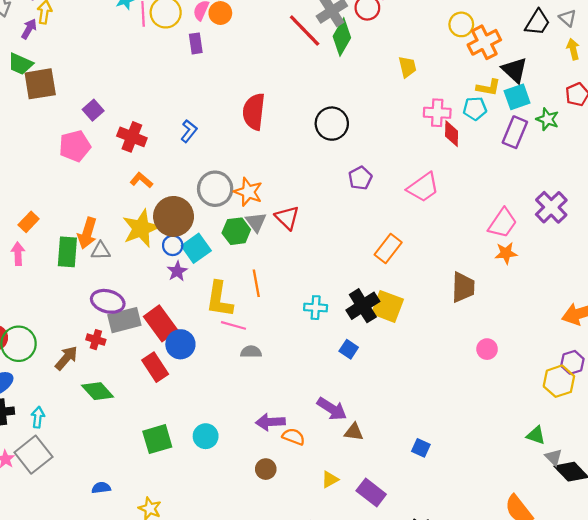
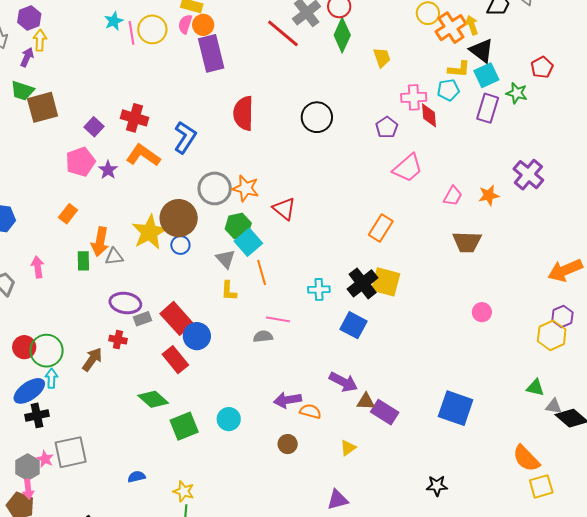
green diamond: (342, 37) -> (342, 35), moved
purple rectangle: (196, 43) -> (211, 53), moved, size x1.8
yellow arrow: (573, 49) -> (472, 25), moved
blue L-shape: (189, 131) -> (185, 137), size x1.5
red cross: (132, 137) -> (134, 118), moved
purple pentagon: (360, 178) -> (387, 127), moved
orange L-shape: (141, 180) -> (143, 155), moved, size x1.6
orange rectangle: (29, 222) -> (68, 214), moved
gray triangle: (256, 222) -> (226, 259), moved
pink trapezoid: (503, 223) -> (453, 196), moved, size x0.7
cyan square: (196, 248) -> (248, 242), moved
green rectangle: (67, 252) -> (83, 261), size x0.7
orange star: (506, 253) -> (489, 195), moved
purple star: (177, 271) -> (108, 170), moved
brown trapezoid: (463, 287) -> (467, 242), moved, turned 96
yellow L-shape: (219, 299) -> (229, 291), size x0.6
gray rectangle: (124, 320) -> (143, 319), size x0.6
pink line: (234, 325) -> (278, 319), moved
blue square: (349, 349) -> (353, 325), size x1.5
green diamond: (98, 391) -> (153, 399), moved
cyan arrow: (38, 417) -> (51, 378), moved
blue square: (421, 448) -> (456, 408), moved, size x2.0
gray square: (33, 455) -> (71, 452), turned 32
gray triangle: (554, 457) -> (554, 406), turned -30
purple rectangle: (371, 493) -> (385, 412), moved

